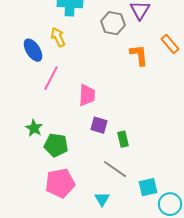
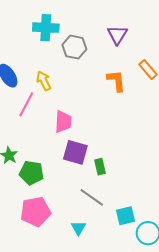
gray hexagon: (113, 23) -> (74, 47), moved
yellow arrow: (58, 37) -> (44, 81), moved
purple square: (99, 125) -> (75, 152), size x1.4

